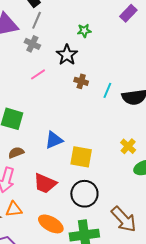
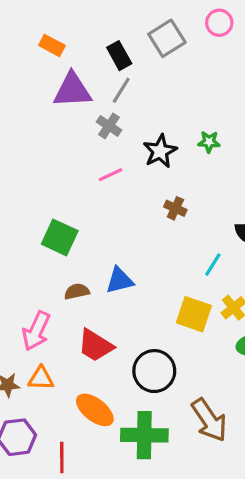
green star: (84, 31) -> (209, 142), moved
brown cross: (81, 81) -> (175, 208), moved
cyan line: (107, 90) -> (213, 265), moved
brown semicircle: (16, 153) -> (77, 291), moved
yellow square: (81, 157) -> (194, 314), moved

